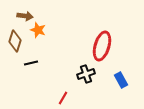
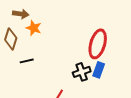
blue rectangle: (121, 80) -> (99, 70), moved, turned 49

